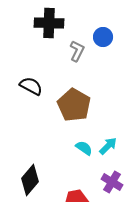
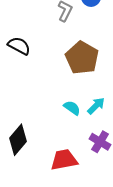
brown pentagon: (74, 105) -> (82, 58), moved

